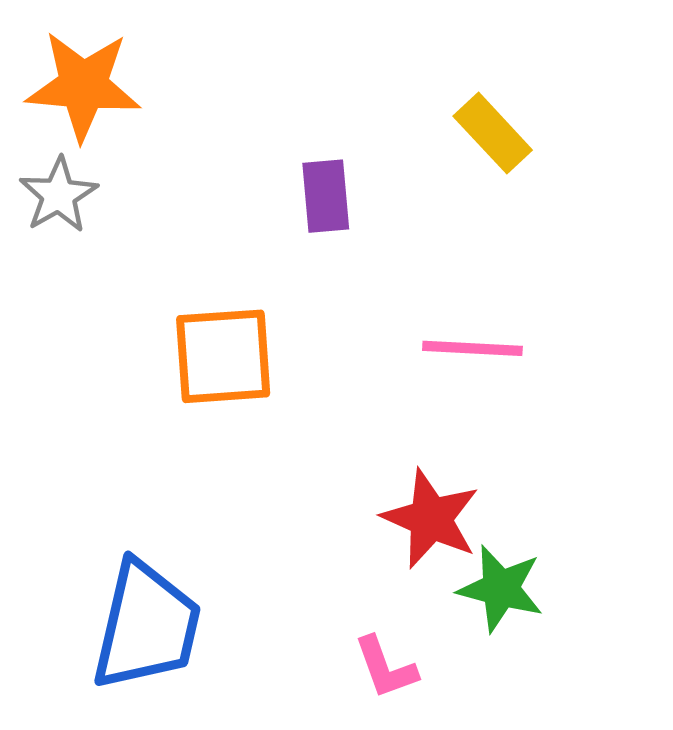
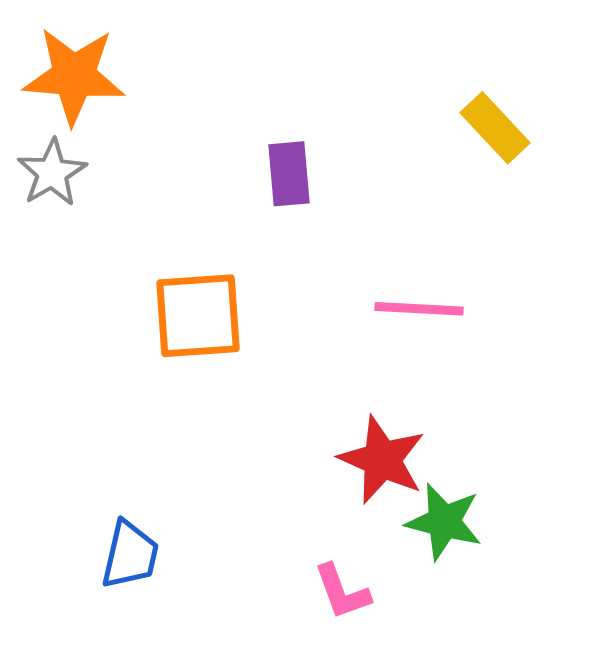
yellow rectangle: (493, 133) -> (495, 128), moved
blue trapezoid: (146, 626) -> (130, 555), size x0.6

